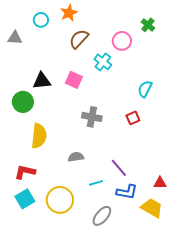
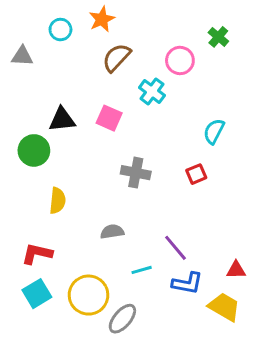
yellow semicircle: (39, 136) -> (58, 201), size x0.7
gray ellipse: (102, 216) -> (122, 319), moved

